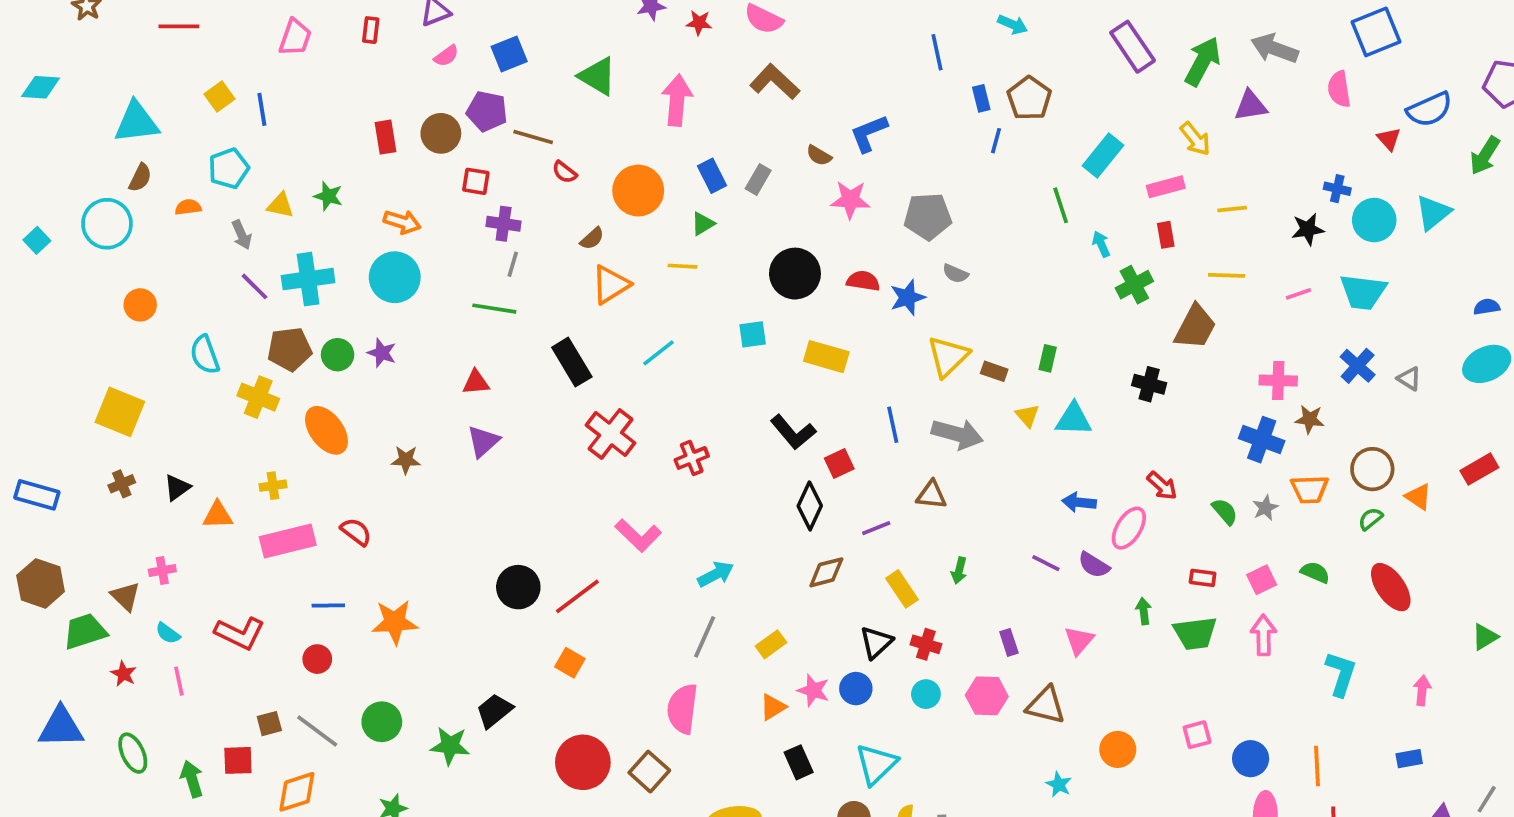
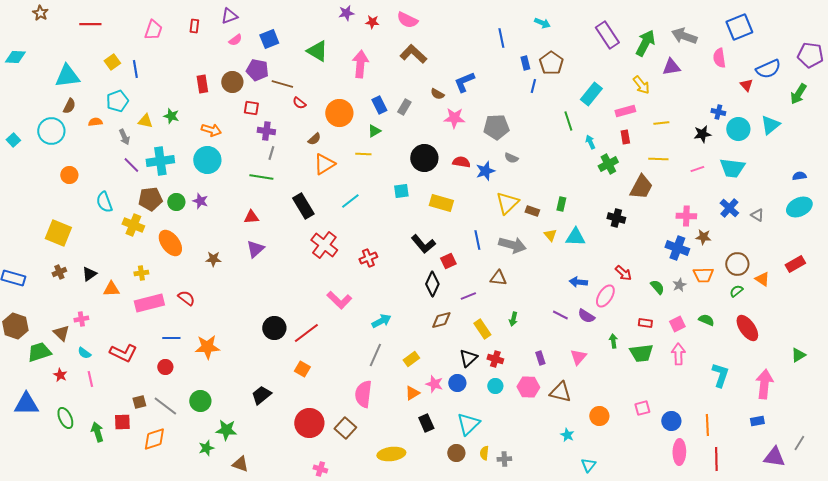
pink arrow: (1422, 690) -> (764, 384), size x1.8
green star: (450, 746) -> (226, 430), moved

